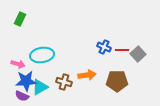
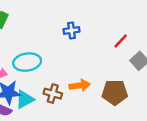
blue cross: (104, 47) -> (71, 30), moved, turned -32
red line: (122, 50) -> (121, 41), moved, turned -48

